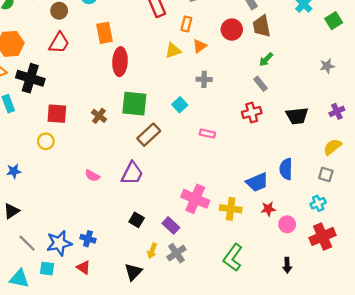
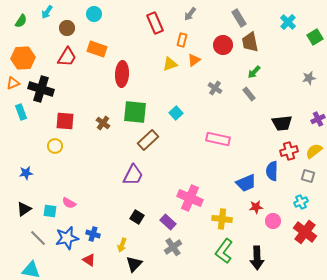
orange rectangle: (105, 33) -> (97, 49), moved, turned -60
gray cross: (204, 79) -> (215, 88), moved, turned 32
red cross: (252, 113) -> (289, 151), moved
pink rectangle: (207, 134) -> (218, 139), moved, size x1.6
pink semicircle: (92, 176) -> (69, 203), moved
yellow cross: (231, 209) -> (222, 219), moved
red cross: (323, 236) -> (305, 232), turned -30
yellow arrow: (152, 251) -> (122, 245), moved
black arrow: (287, 265) -> (257, 258), moved, size x1.6
cyan square: (47, 269) -> (50, 211), moved

